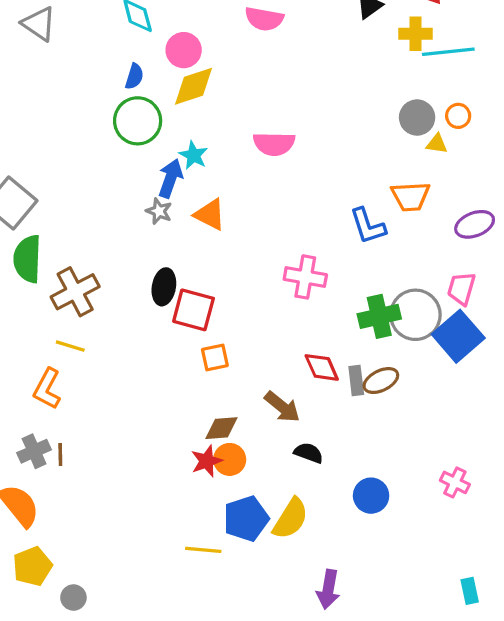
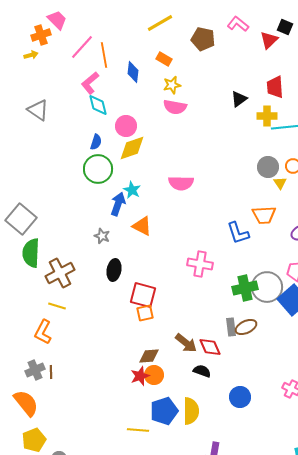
yellow triangle: (437, 144) -> (280, 183), turned 48
gray star: (159, 211) -> (102, 236), moved
red square: (193, 310) -> (143, 295), moved
red diamond: (322, 367) -> (210, 347), moved
yellow semicircle: (290, 519) -> (191, 411), turned -32

